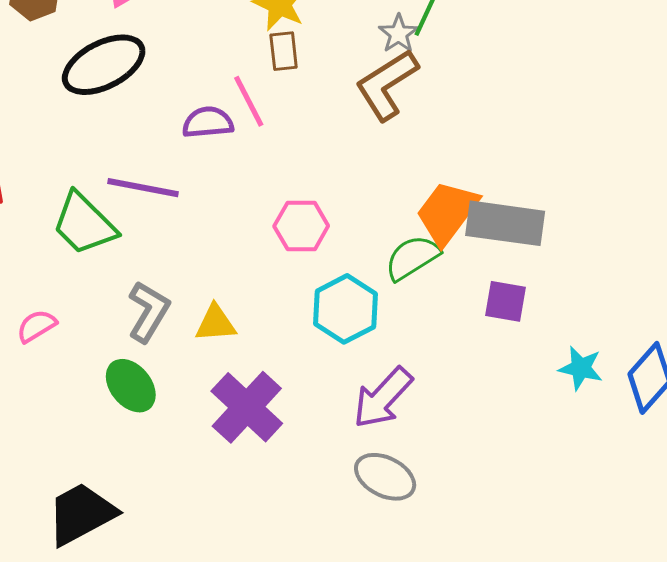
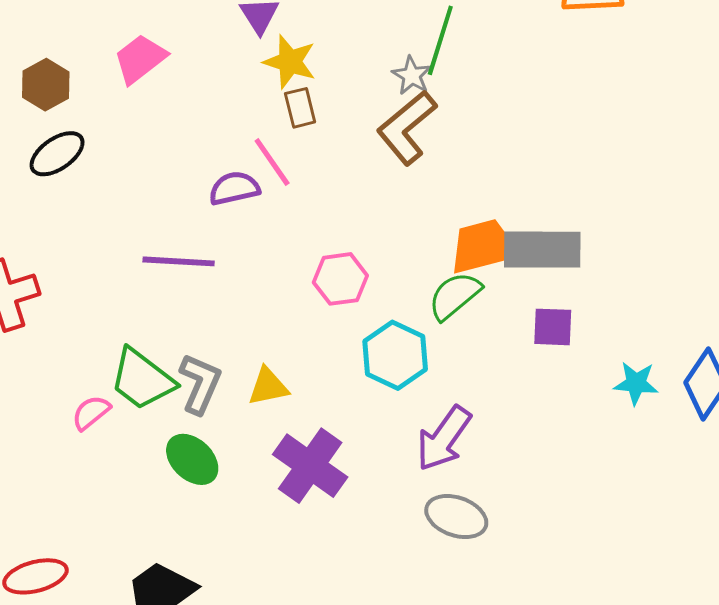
black ellipse: (104, 65) -> (57, 154), moved, size x0.7
orange trapezoid: (447, 213) -> (483, 246), turned 46
green trapezoid: (84, 224) -> (142, 379), moved

